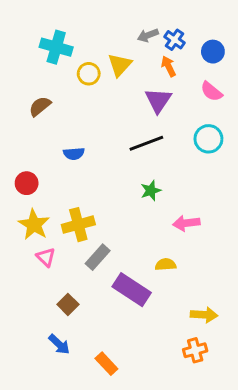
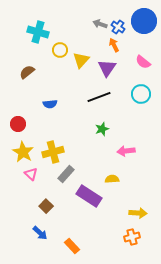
gray arrow: (148, 35) -> (100, 24), turned 40
blue circle: (213, 52) -> (144, 21), moved, size x1.6
yellow triangle: (120, 65) -> (81, 60), moved

